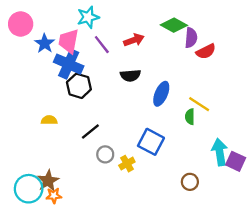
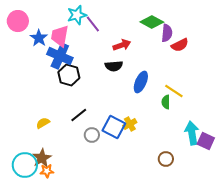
red arrow: (134, 40) -> (122, 45), moved
purple line: (102, 45) -> (93, 24), moved
yellow semicircle: (49, 120) -> (43, 123), moved, turned -32
blue square: (151, 142) -> (114, 127), moved
yellow cross: (127, 164) -> (130, 124), moved

